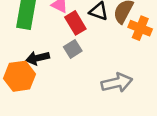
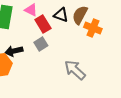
gray arrow: (117, 83) -> (75, 70), turned -125

